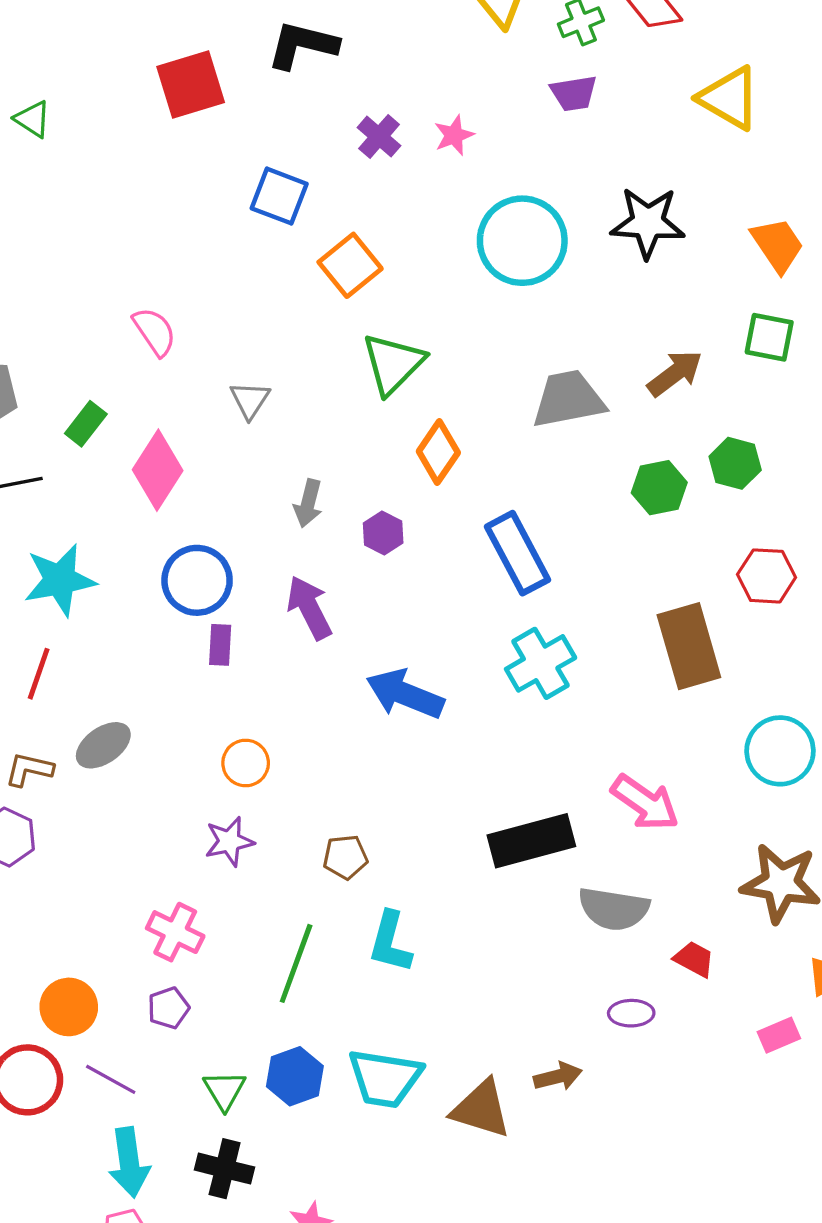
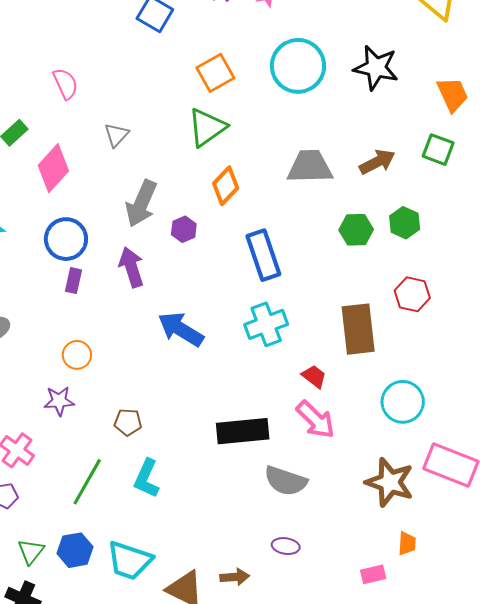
orange square: (350, 265) -> (215, 73), moved
gray arrow: (308, 503) -> (141, 204), size x1.6
red trapezoid: (694, 959) -> (314, 376), moved

